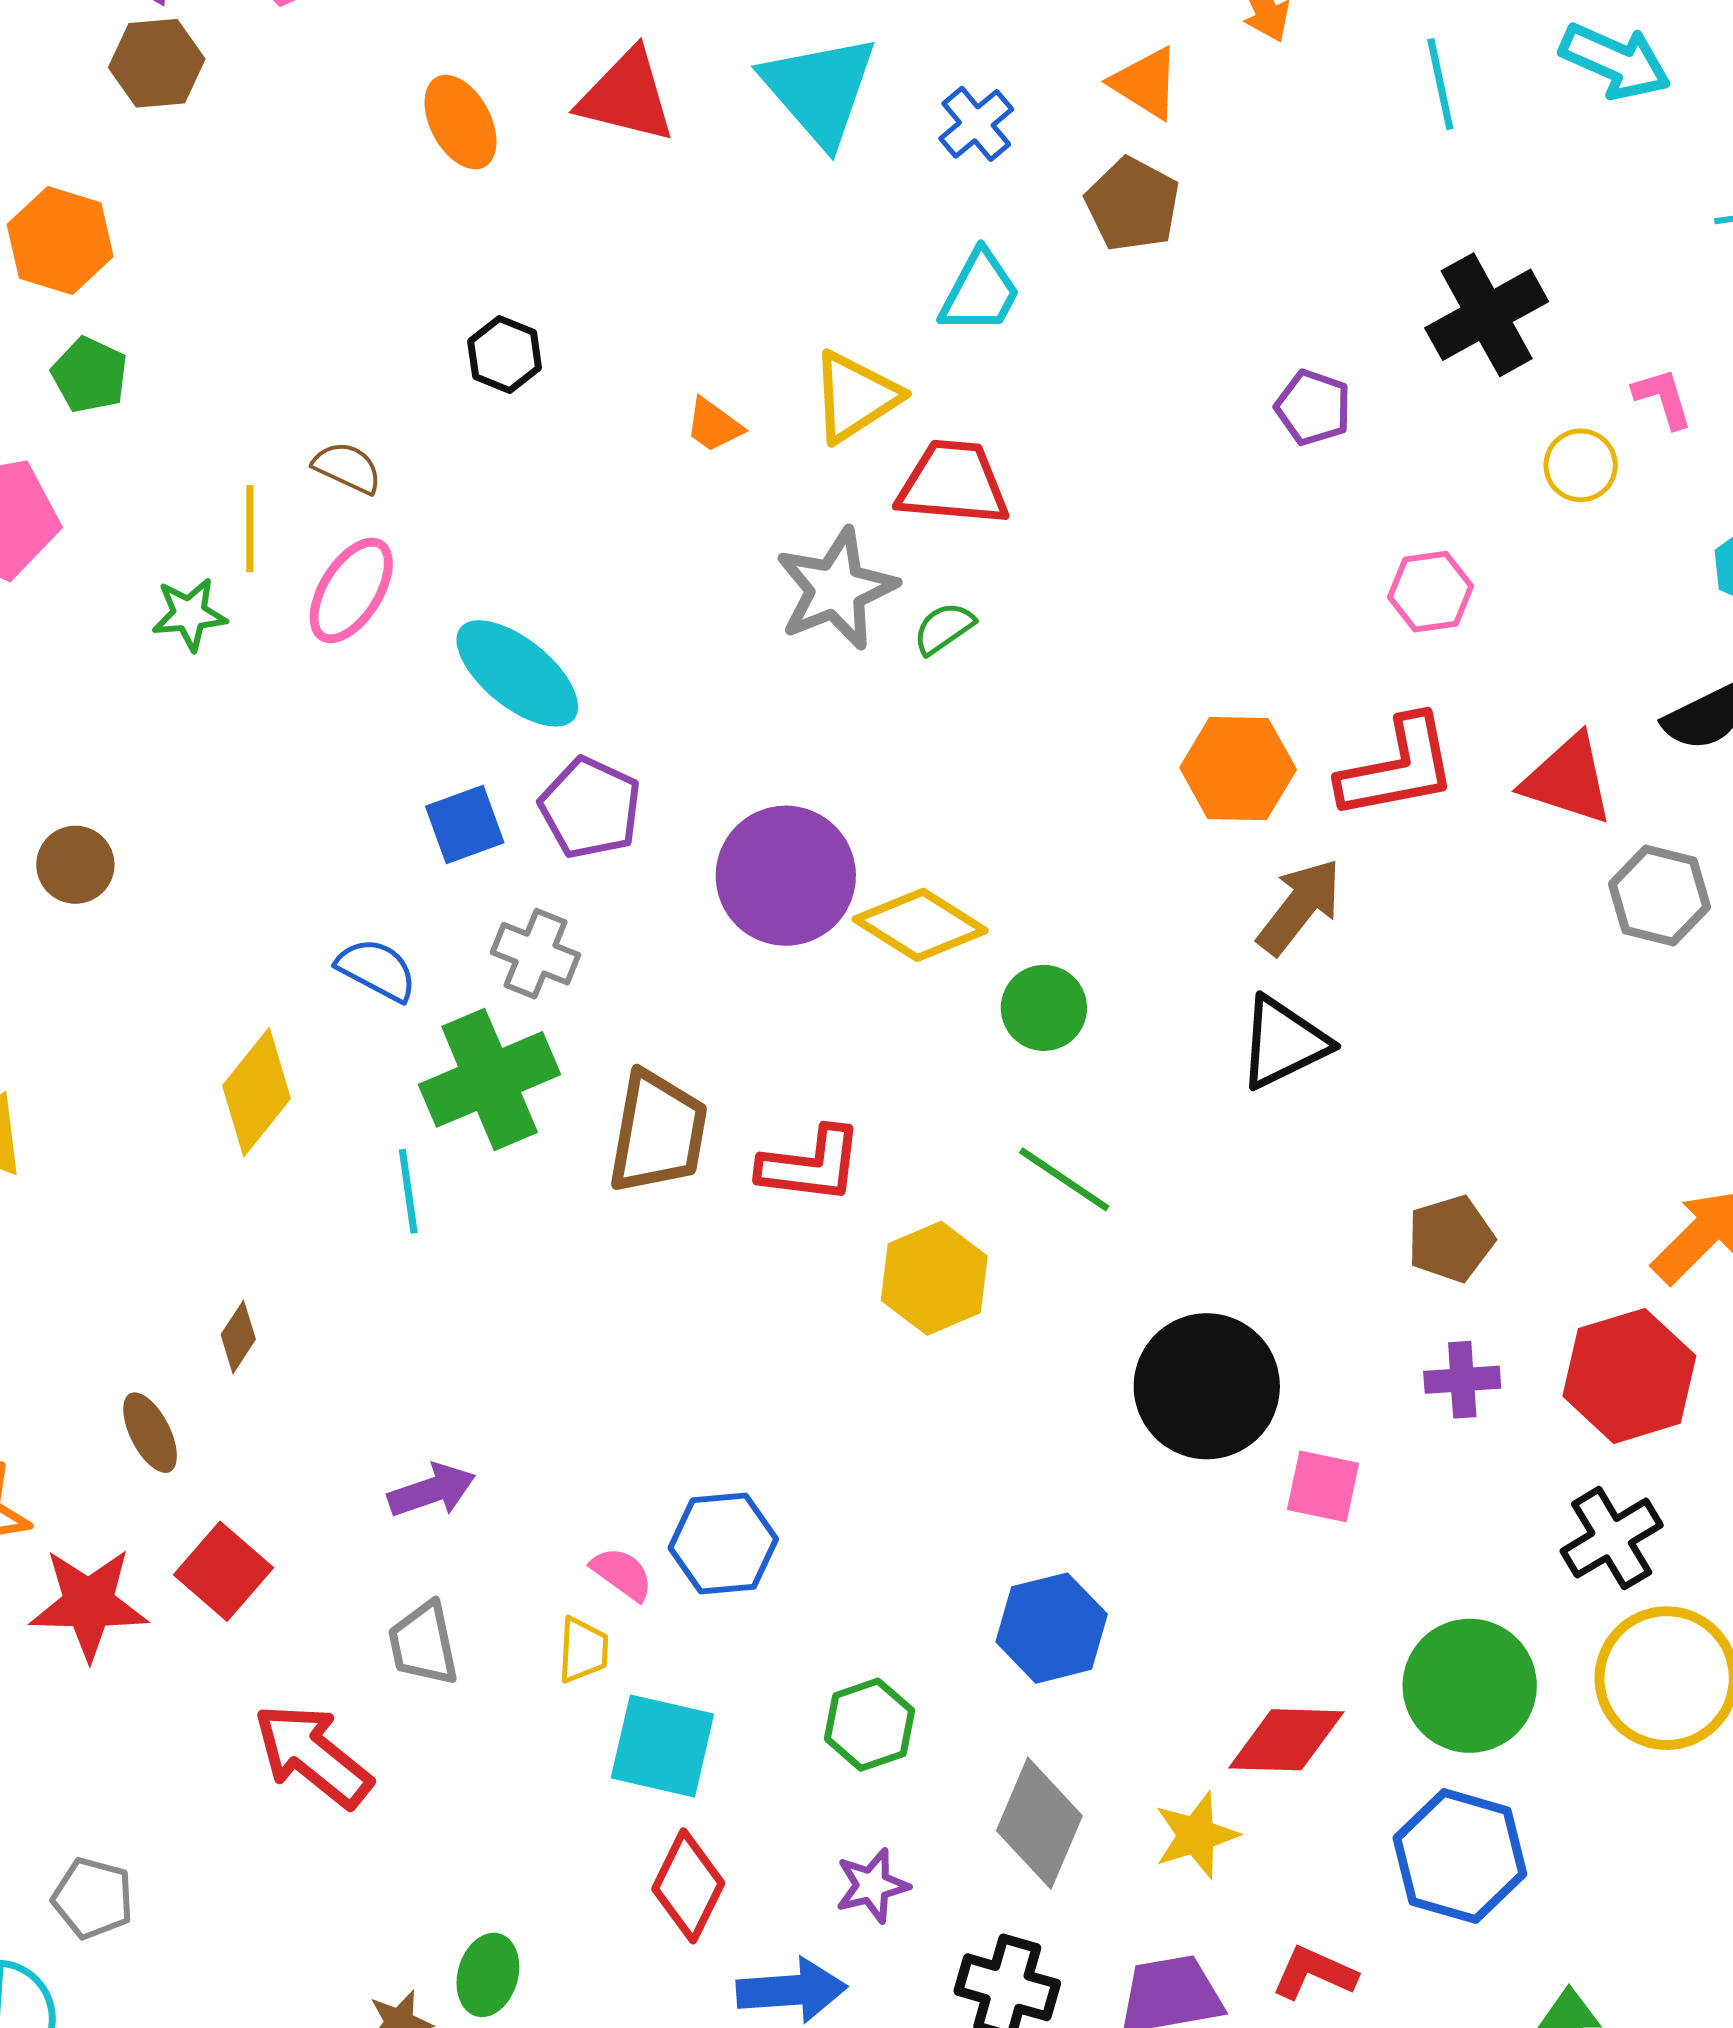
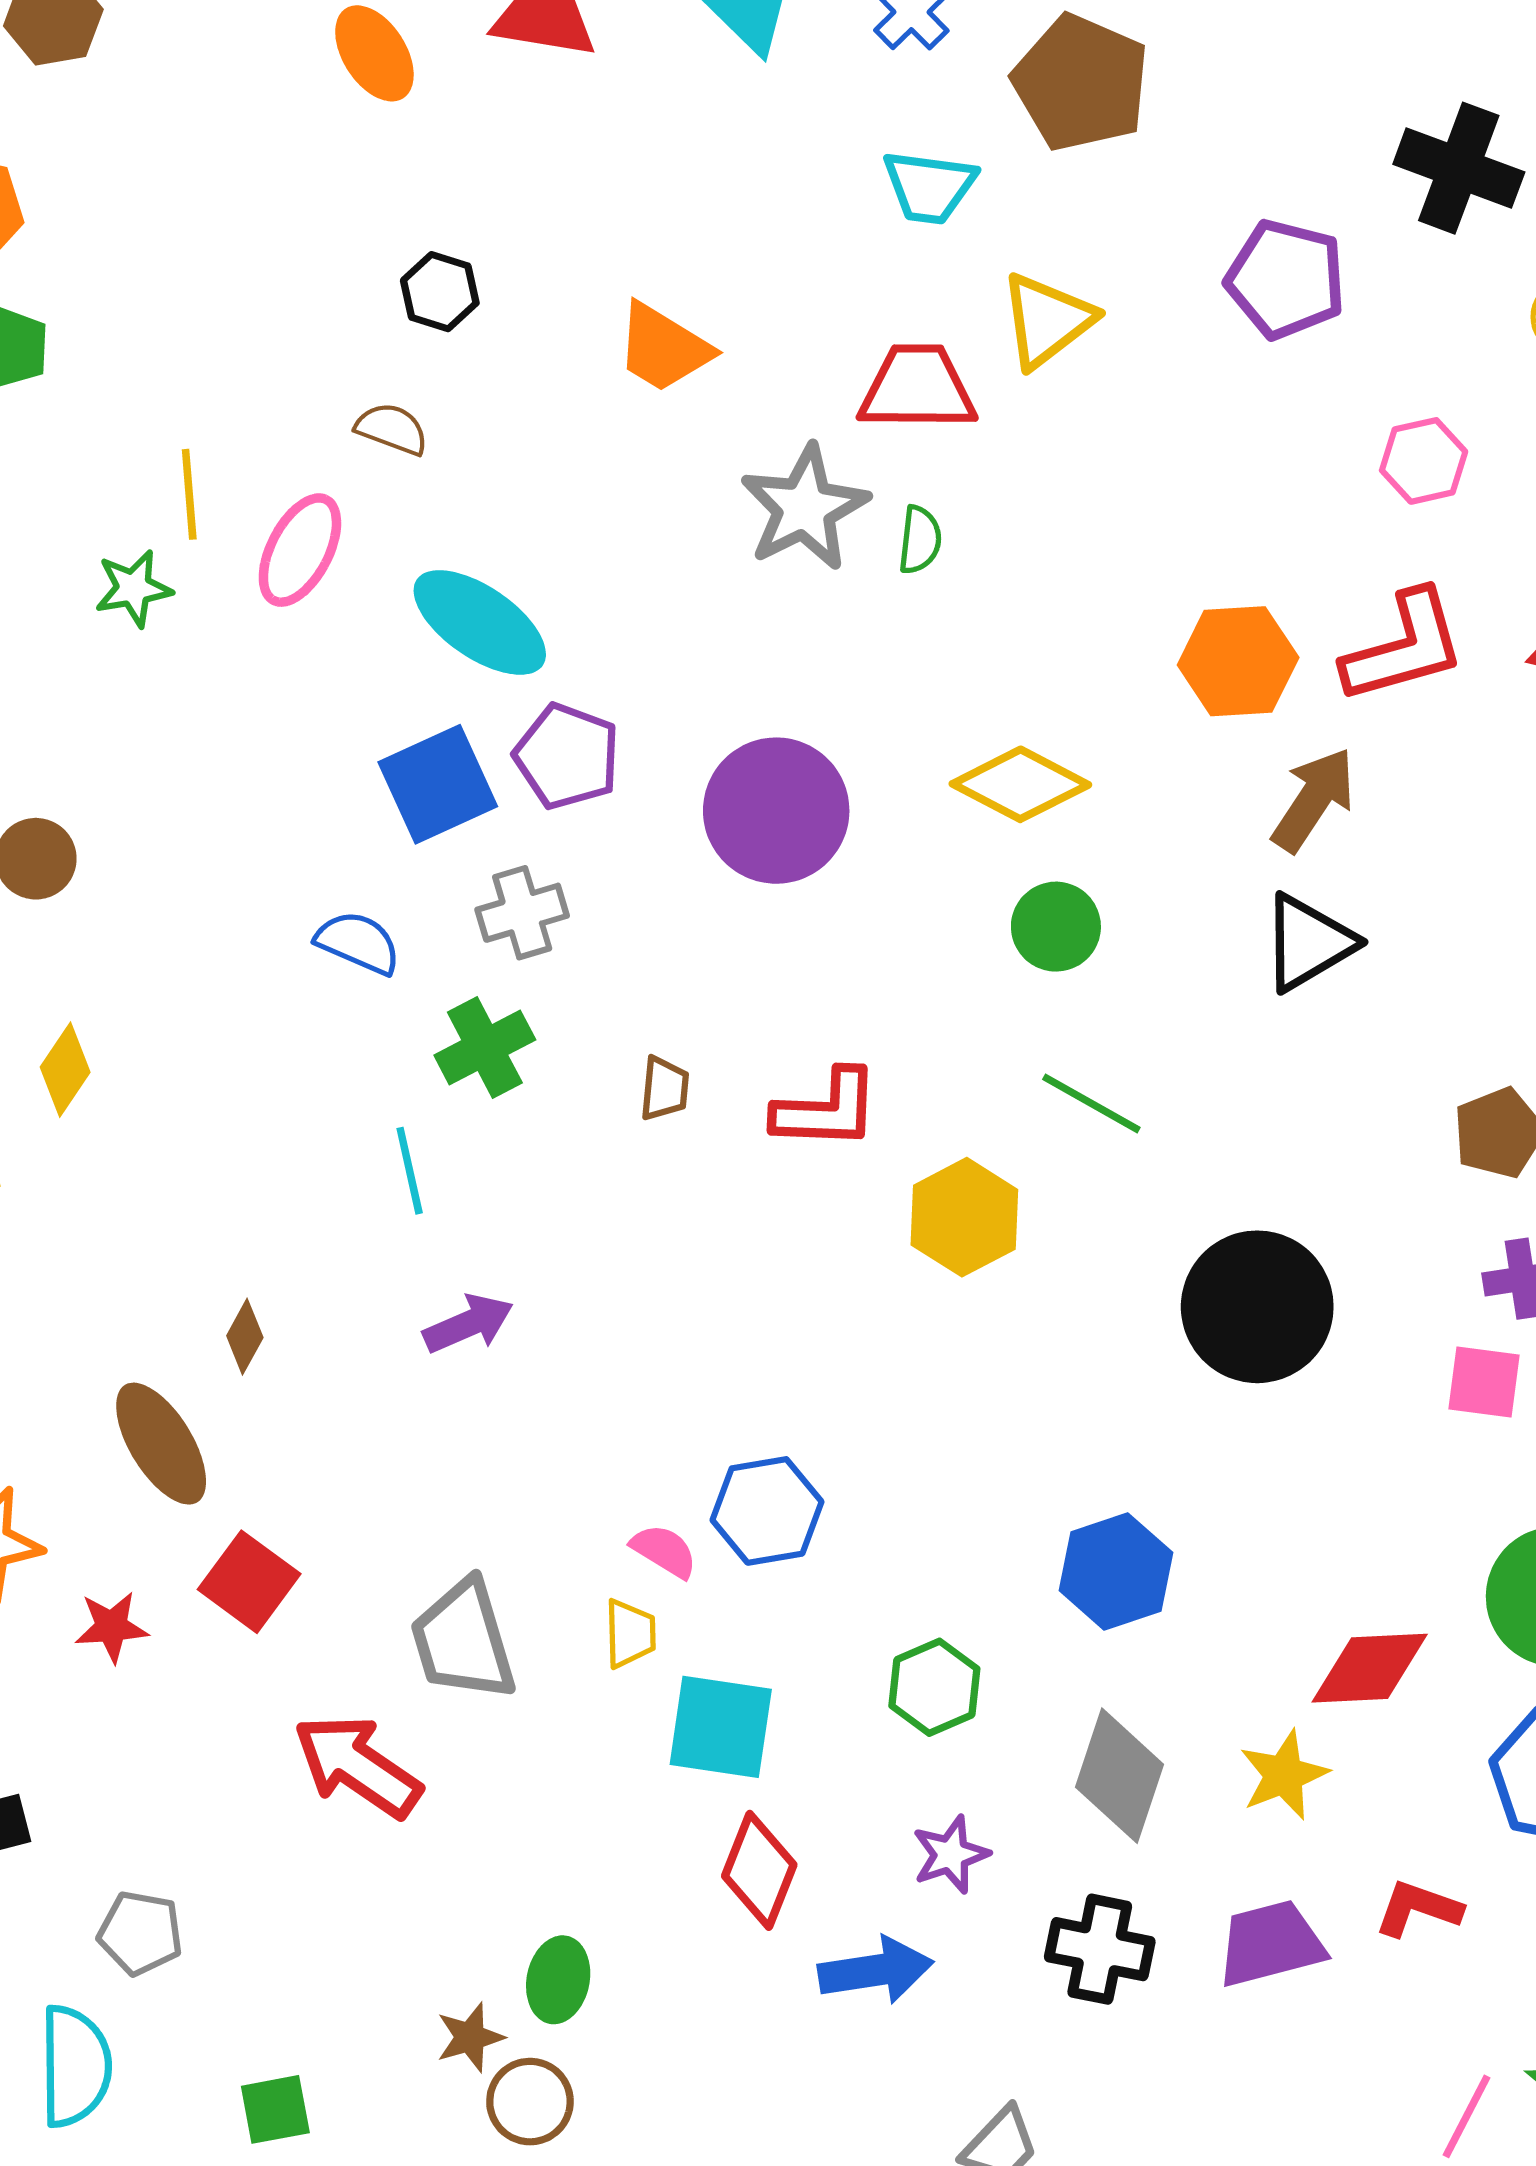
brown pentagon: (1133, 204) -> (1081, 83), size x1.4
cyan trapezoid: (980, 292) -> (929, 187), turned 74
black cross: (1487, 315) -> (1459, 168), turned -36
yellow triangle: (855, 397) -> (1047, 320), moved
purple pentagon: (1313, 408) -> (1286, 279), size x1.5
orange trapezoid: (714, 425) -> (663, 348), size x1.6
brown semicircle: (347, 468) -> (392, 429), moved
green semicircle: (944, 628) -> (920, 540), turned 136
blue square: (465, 825) -> (438, 784), size x1.4
yellow diamond: (920, 925) -> (1020, 784), moved
gray cross: (535, 954) -> (522, 913), turned -34
green cross: (490, 1079) -> (485, 1048), size x0.7
yellow diamond: (256, 1092) -> (65, 1070), moved, size x0.7
brown trapezoid: (658, 1132) -> (664, 1089), size x0.5
brown ellipse: (150, 1433) -> (161, 1444), size x1.5
pink square: (1323, 1486) -> (1484, 1382), moved
purple arrow: (432, 1490) -> (468, 1324), moved
red star: (89, 1604) -> (111, 1627), size x0.6
gray trapezoid: (423, 1644) -> (463, 1640), size x1.4

